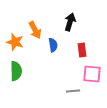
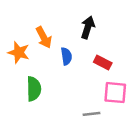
red rectangle: (82, 50) -> (103, 62), turned -56
green semicircle: (16, 71) -> (34, 89), moved

